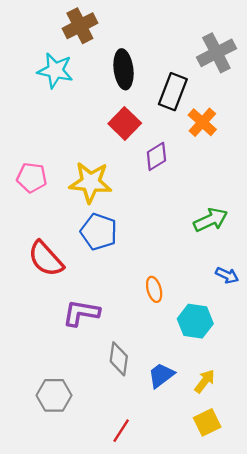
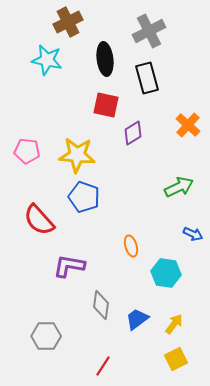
gray cross: (216, 53) -> (149, 31), moved
black rectangle: (173, 92) -> (147, 78), turned -36
orange cross: (202, 122) -> (188, 125), moved
red square: (125, 123) -> (106, 105), turned -32

